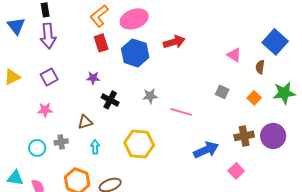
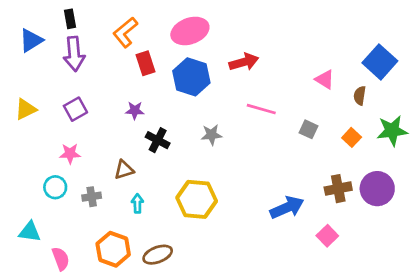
orange L-shape: (99, 16) -> (125, 32), moved
blue triangle: (16, 26) -> (31, 40), turned 36
pink line: (181, 112) -> (261, 109), moved
cyan circle: (37, 148) -> (55, 187), moved
cyan triangle: (15, 178) -> (30, 232), moved

